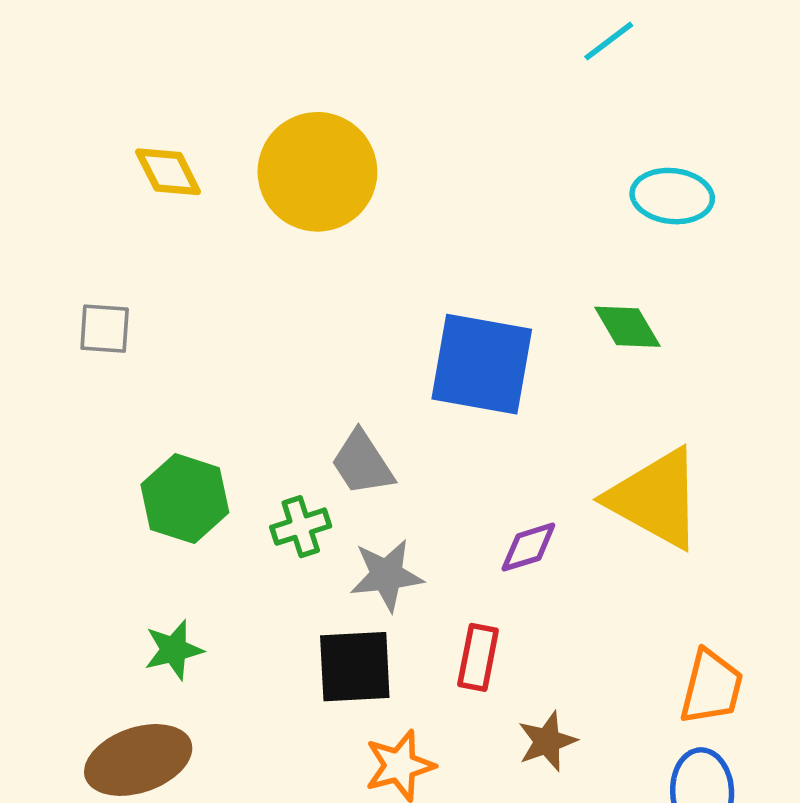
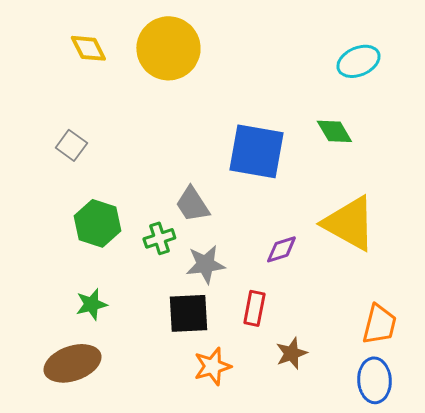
cyan ellipse: (672, 196) -> (358, 61), turned -30
gray square: (105, 329) -> (71, 145), moved, turned 32

